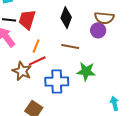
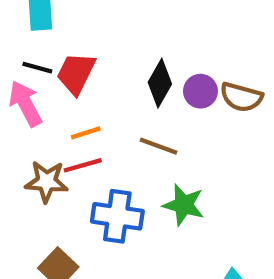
purple circle: (98, 30) -> (200, 91), moved
orange line: (36, 46) -> (86, 133), turned 40
brown star: (22, 71) -> (47, 182), turned -30

